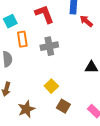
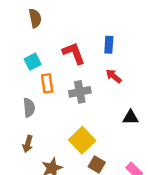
red arrow: (86, 21) -> (114, 76), moved
yellow square: (51, 86) -> (82, 140), size x1.5

